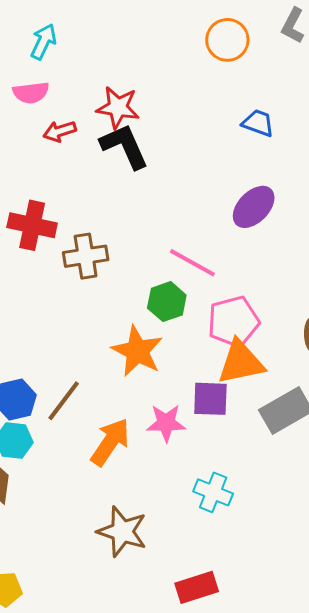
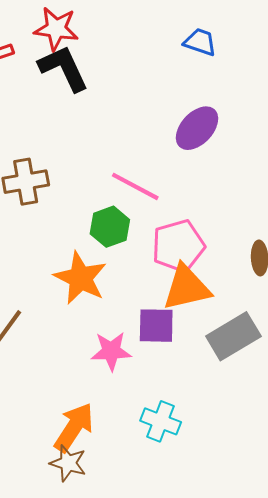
orange arrow: (110, 442) -> (74, 428), moved
brown star: (122, 532) -> (68, 463), size x0.7

